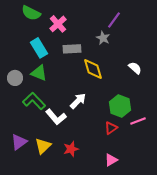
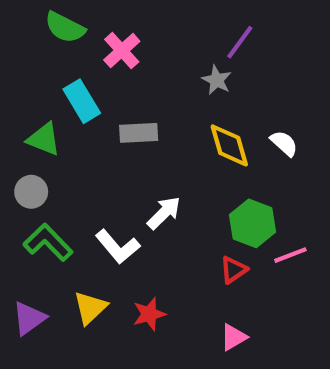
gray rectangle: (72, 49) -> (139, 133), moved
yellow diamond: (93, 69) -> (229, 145), moved
green triangle: (39, 73) -> (44, 139), moved
gray circle: (15, 78) -> (31, 192), moved
green L-shape: (34, 101) -> (48, 242), moved
purple triangle: (19, 142) -> (29, 318), moved

